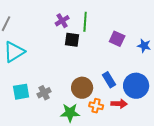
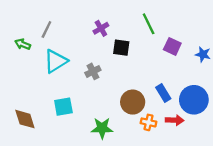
purple cross: (62, 21) -> (101, 28), moved
green line: (85, 22) -> (149, 24), moved, turned -30
gray cross: (44, 93) -> (93, 71), moved
green star: (70, 113) -> (102, 128), moved

